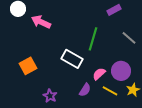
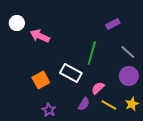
orange square: (28, 66) -> (41, 80), moved
purple circle: (121, 71) -> (129, 76), moved

